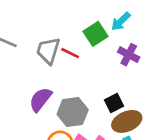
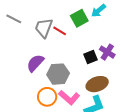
purple cross: (129, 55) -> (107, 52), moved
black square: (114, 103) -> (90, 57), moved

